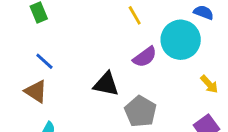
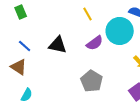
black triangle: (106, 84) -> (58, 45), moved

